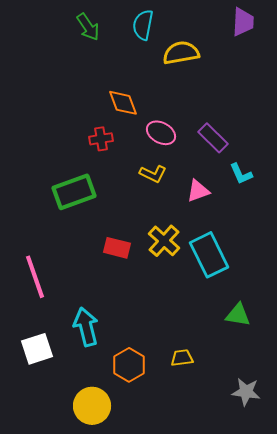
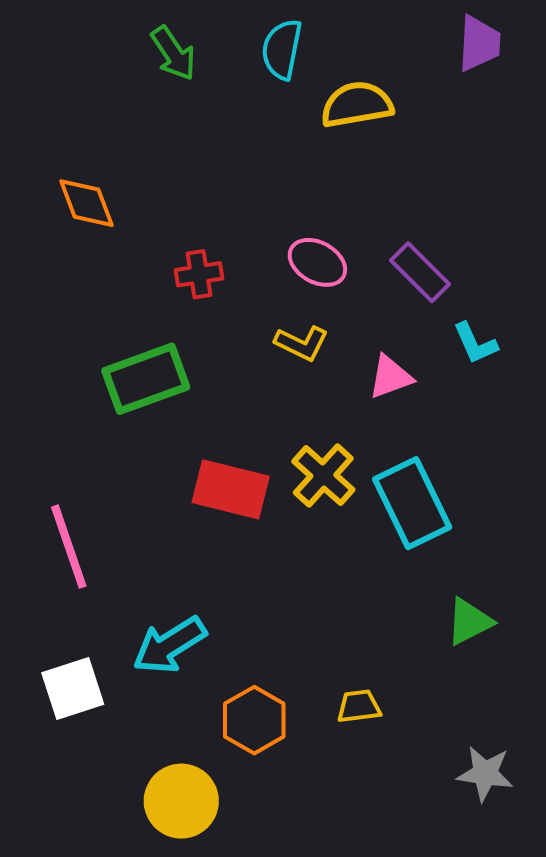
orange diamond: (123, 103) -> (87, 203), moved
red rectangle: (117, 248) -> (231, 489), size x1.4
green triangle: (238, 315) -> (469, 621), turned -36
cyan arrow: (86, 327) -> (169, 645), turned -108

